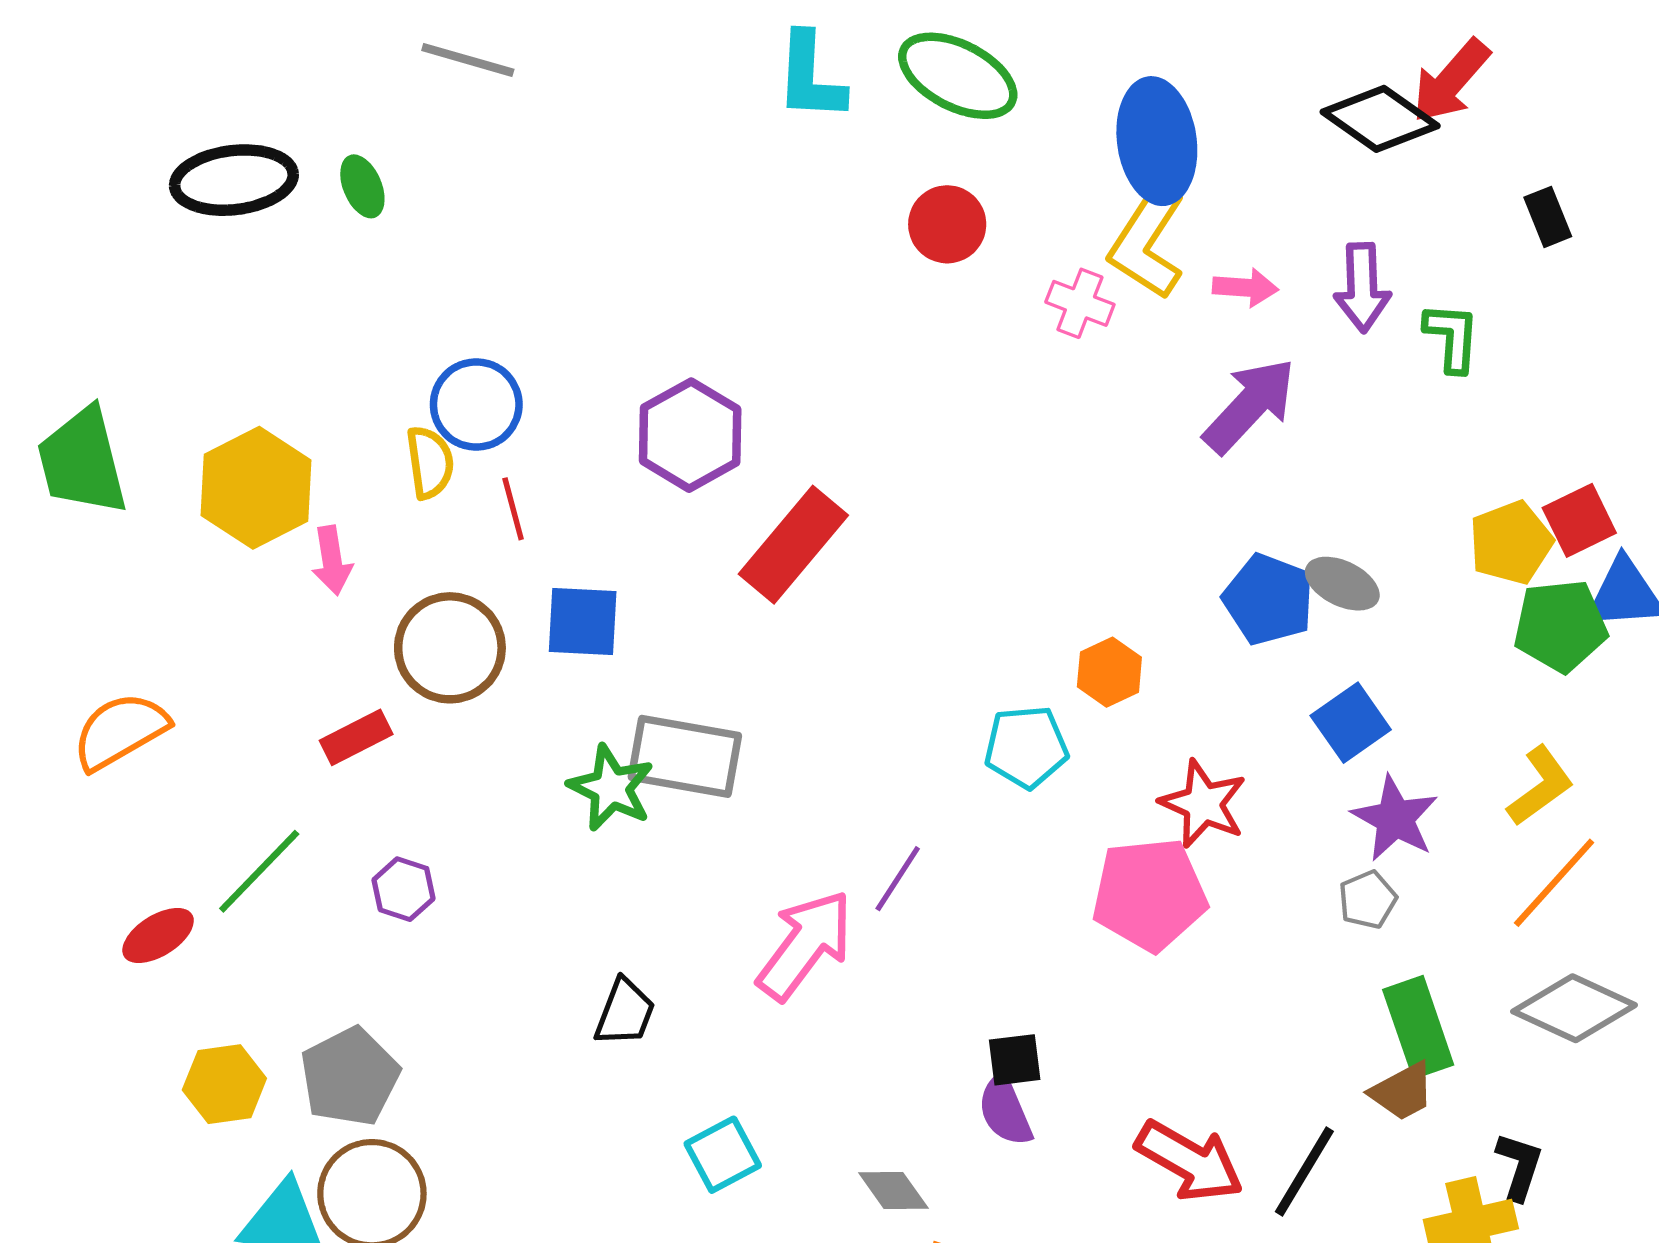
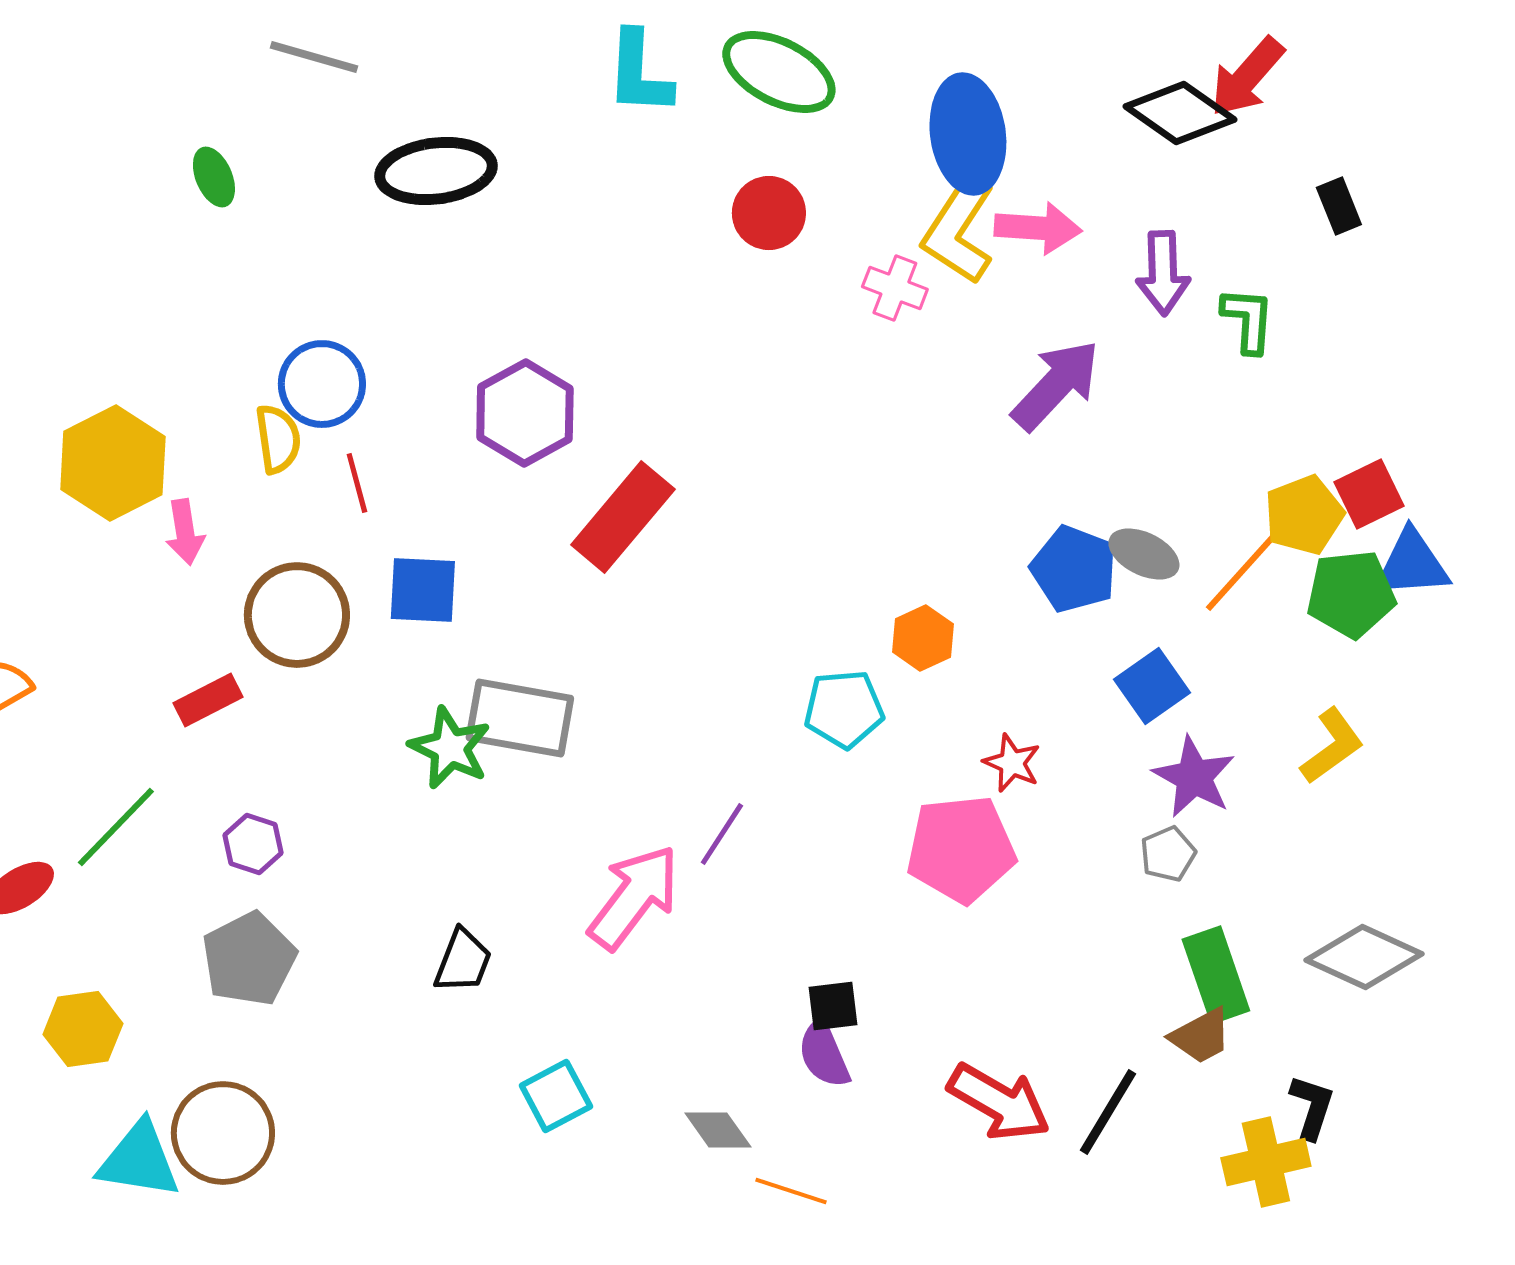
black ellipse: (234, 180) -> (436, 171), moved
pink arrow: (1245, 288) -> (1038, 228), moved, size x1.4
red star: (1203, 804) -> (1012, 763), size x0.7
orange line: (1554, 883) -> (1244, 569), moved
gray pentagon: (350, 1077) -> (249, 959), moved

